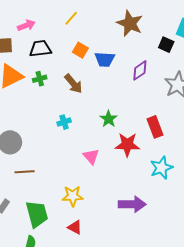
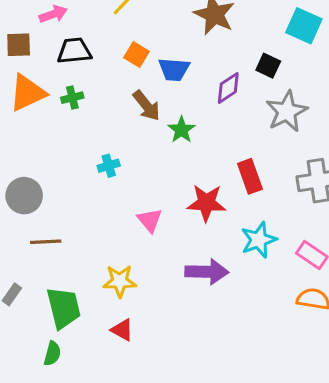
black square: (166, 45) -> (268, 66), moved
brown arrow: (73, 84) -> (147, 106), moved
green star: (108, 119) -> (181, 130), moved
purple arrow: (132, 204) -> (207, 272), moved

